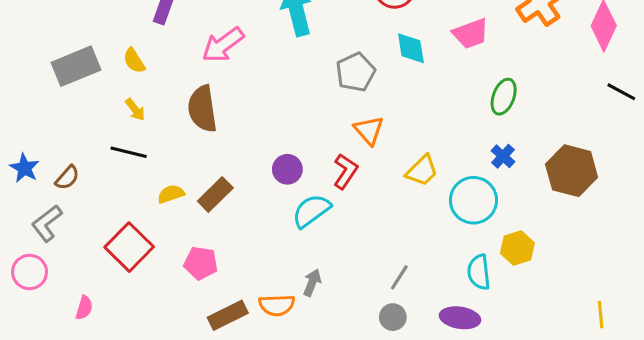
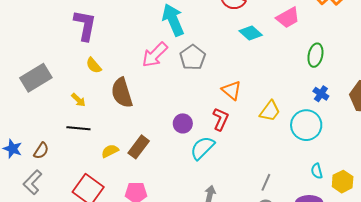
pink arrow: (223, 45) -> (155, 55), moved
cyan diamond: (411, 48) -> (251, 33), turned -30
yellow semicircle: (134, 61) -> (94, 65), moved
gray pentagon: (356, 72) -> (193, 57), moved
yellow hexagon: (517, 248) -> (343, 182), moved
cyan semicircle: (479, 272) -> (317, 171), size x0.7

